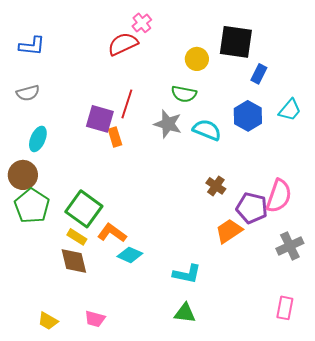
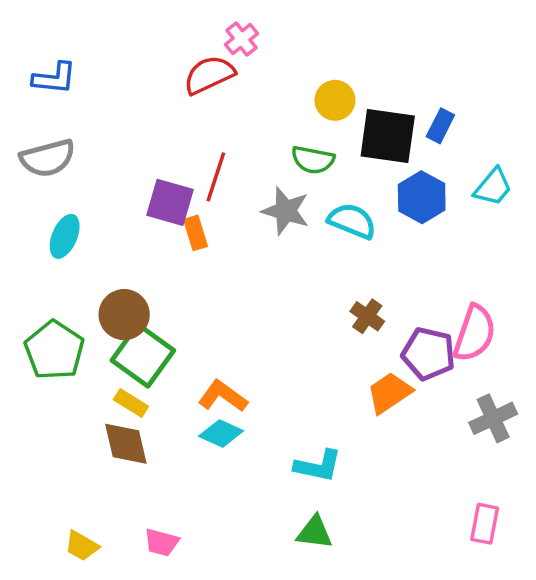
black square: (236, 42) -> (388, 136), moved
gray semicircle: (28, 93) -> (48, 158), size x1.4
brown circle: (23, 175) -> (124, 315), moved
orange L-shape: (112, 233) -> (223, 396), moved

